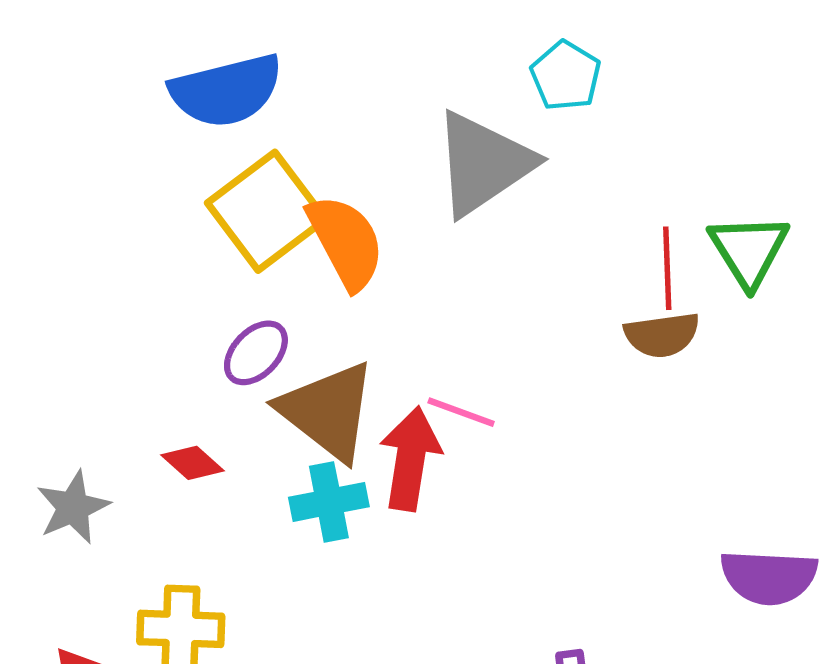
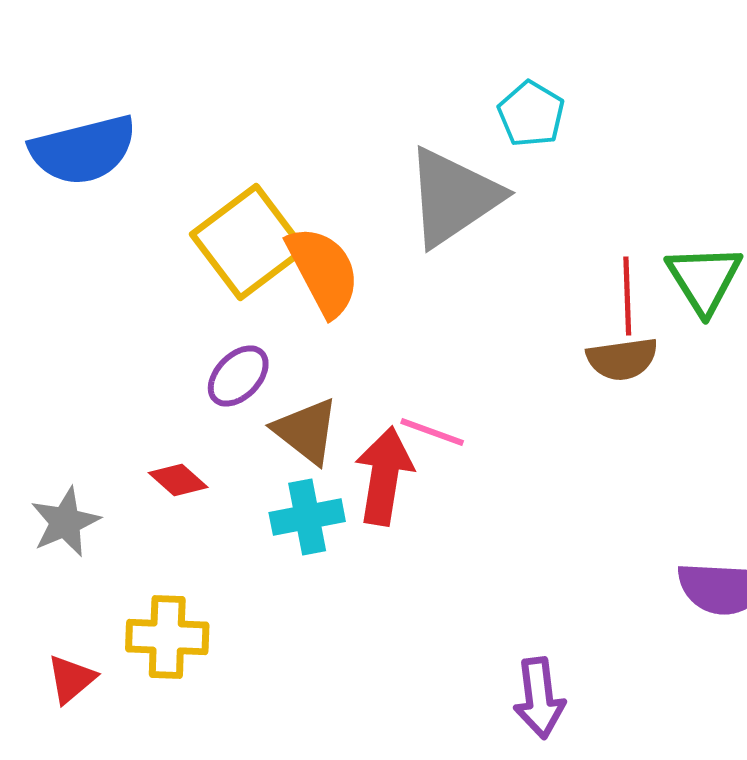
blue semicircle: (226, 91) -> (83, 150), moved
brown triangle: (328, 411) -> (306, 431), size x0.7

